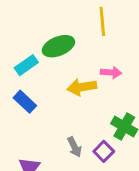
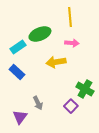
pink arrow: (111, 72) -> (72, 43), moved
gray arrow: (75, 147) -> (38, 103), moved

